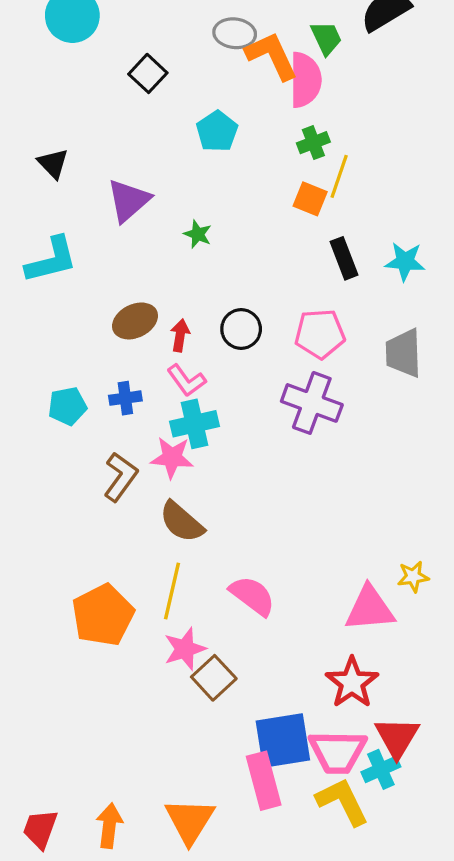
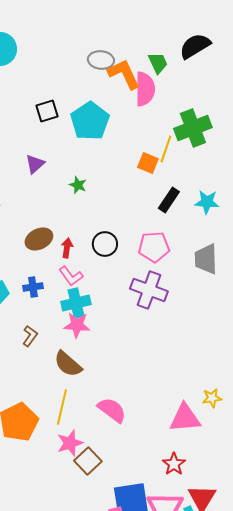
black square: (148, 73) -> (47, 111), moved, turned 30
cyan pentagon: (217, 131) -> (90, 121), size x1.5
green cross: (313, 143) -> (193, 128), moved, size x1.8
purple triangle: (129, 200) -> (35, 164), size x0.7
black rectangle: (344, 258) -> (169, 200), turned 55
pink star: (172, 458) -> (77, 325), moved
brown L-shape: (121, 477) -> (30, 336), size x0.7
red star: (352, 683) -> (174, 464), size x0.7

